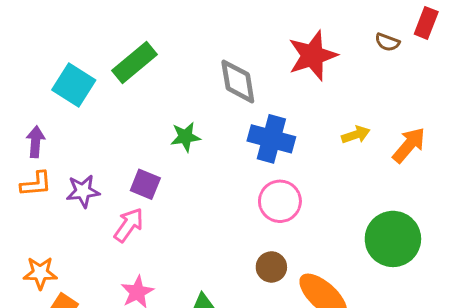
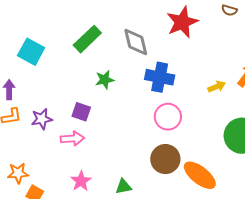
green rectangle: (135, 62) -> (87, 39), moved
yellow arrow: (356, 135) -> (217, 87), moved
pink arrow: (129, 225) -> (72, 139), turned 55
brown circle: (271, 267) -> (165, 159), size x1.5

